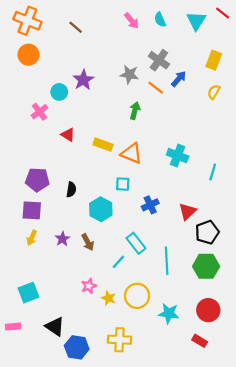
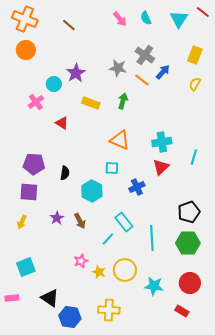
yellow rectangle: (103, 145) -> (91, 103), moved
cyan cross: (178, 156) -> (162, 142), turned -30
red triangle: (187, 211) -> (161, 167), moved
yellow arrow: (32, 238) -> (22, 222), moved

